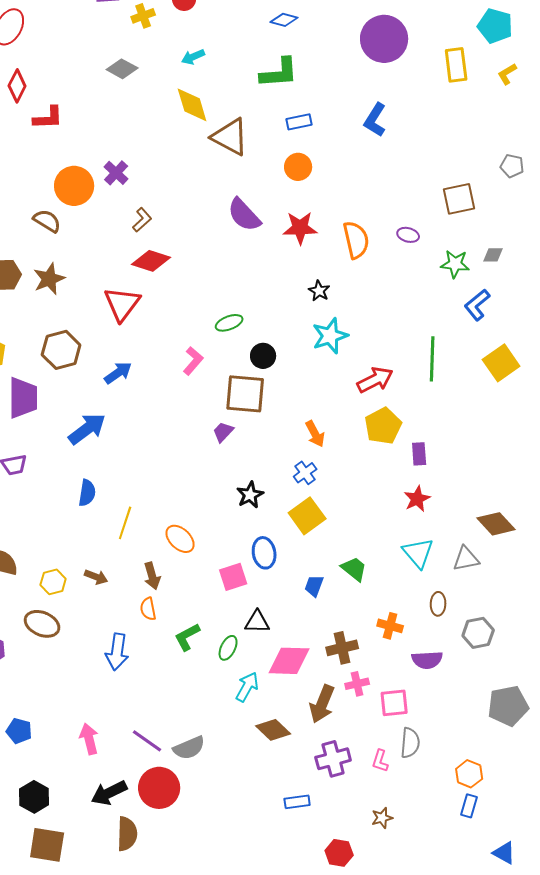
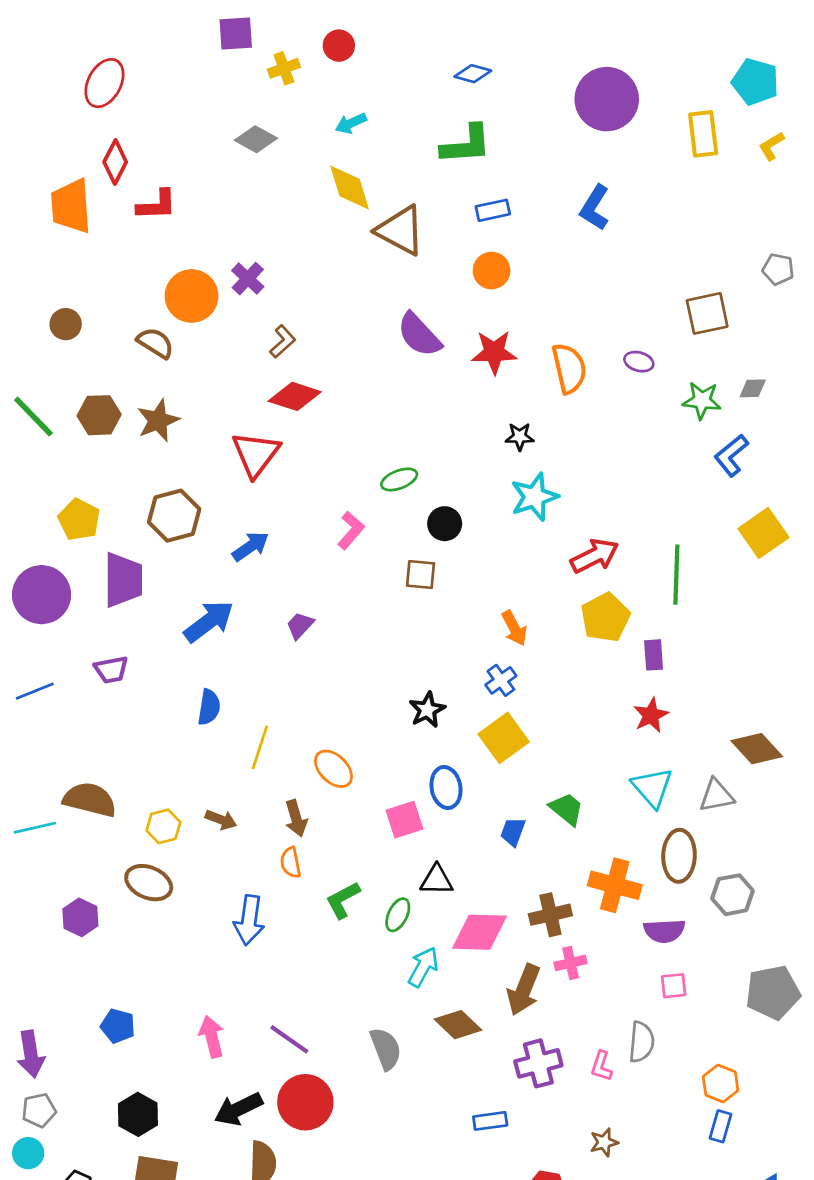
black star: (319, 291) -> (520, 437), turned -30
green line: (432, 359) -> (676, 575), moved
brown square: (245, 394) -> (421, 575), size x0.6
purple trapezoid: (223, 432) -> (300, 625), moved
brown ellipse: (438, 604) -> (679, 856), size x1.6
orange cross: (390, 626) -> (615, 885), size x1.5
pink square: (394, 703) -> (674, 986), moved, size x0.7
gray semicircle: (189, 748) -> (386, 1049), moved, turned -88

